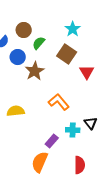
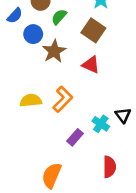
red triangle: (87, 72) -> (91, 65), moved, turned -35
orange L-shape: (59, 102) -> (63, 99), moved, turned 85
cyan cross: (73, 130) -> (101, 124), turned 32
orange semicircle: (40, 162) -> (52, 175), moved

